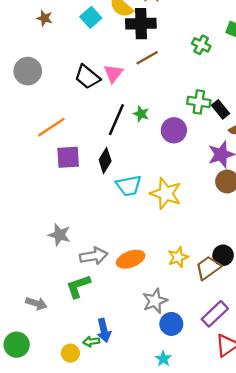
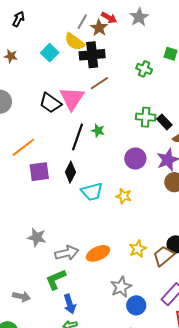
pink triangle: (113, 73) -> (72, 98), size x1.5
purple circle: (174, 130) -> (135, 158), moved
yellow star: (166, 194) -> (124, 196), size x0.6
blue arrow: (104, 330) -> (70, 304), moved

